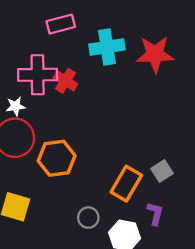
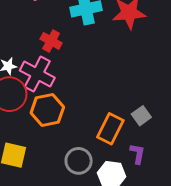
pink cross: (38, 75) -> (37, 74), moved, turned 32
gray circle: (88, 218) -> (79, 161), size x1.4

